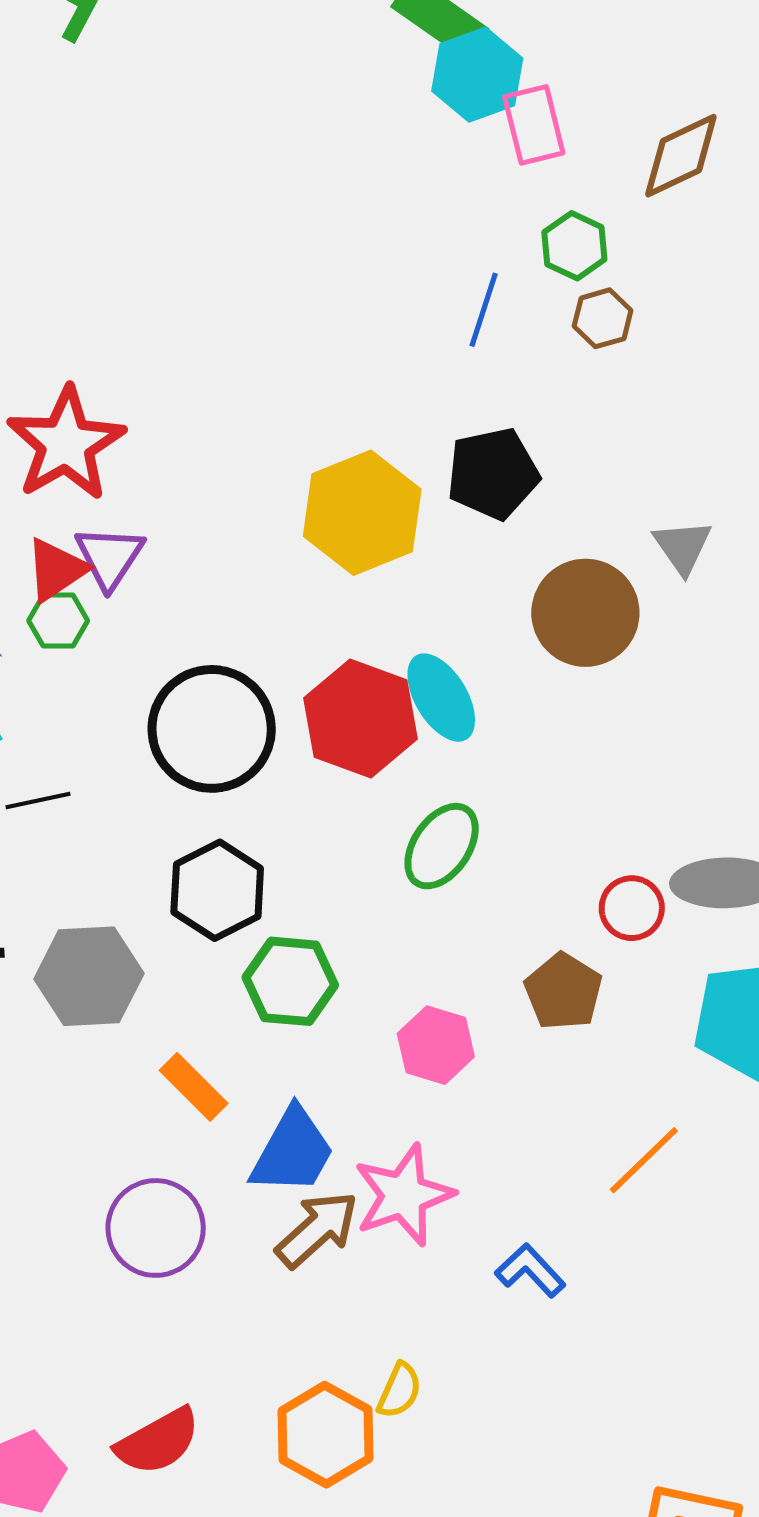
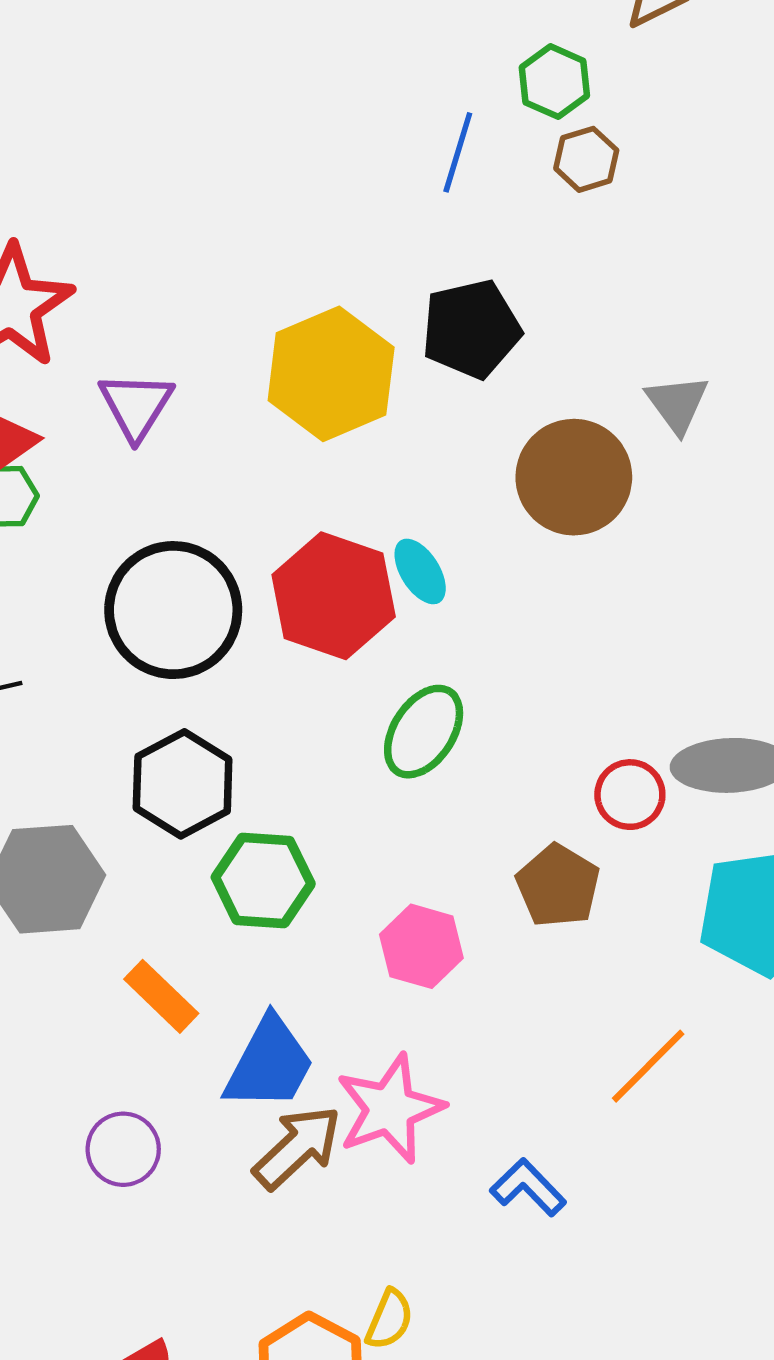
purple triangle: (110, 557) -> (136, 406), moved
cyan ellipse: (441, 698) -> (420, 571), size x0.7
purple circle: (156, 1228) -> (123, 1149), size x0.7

